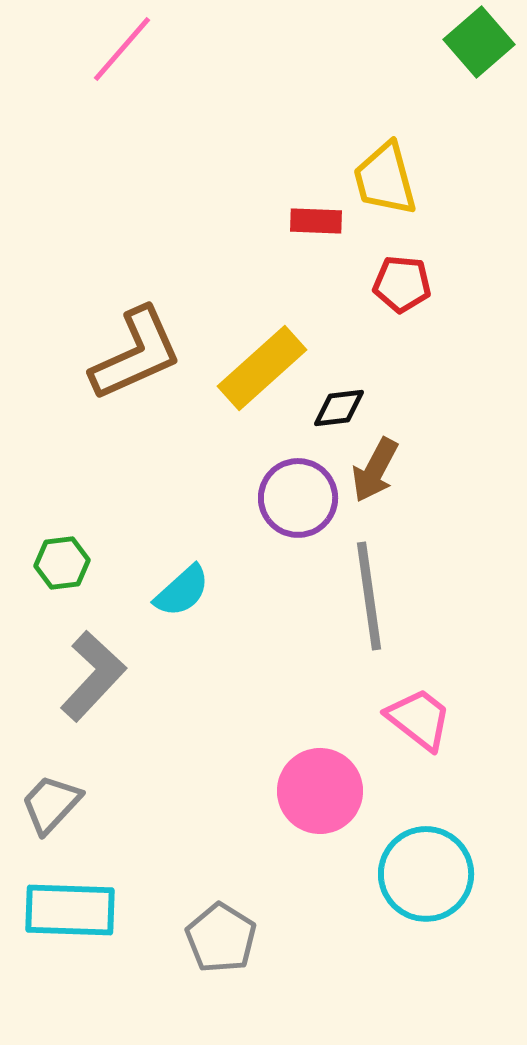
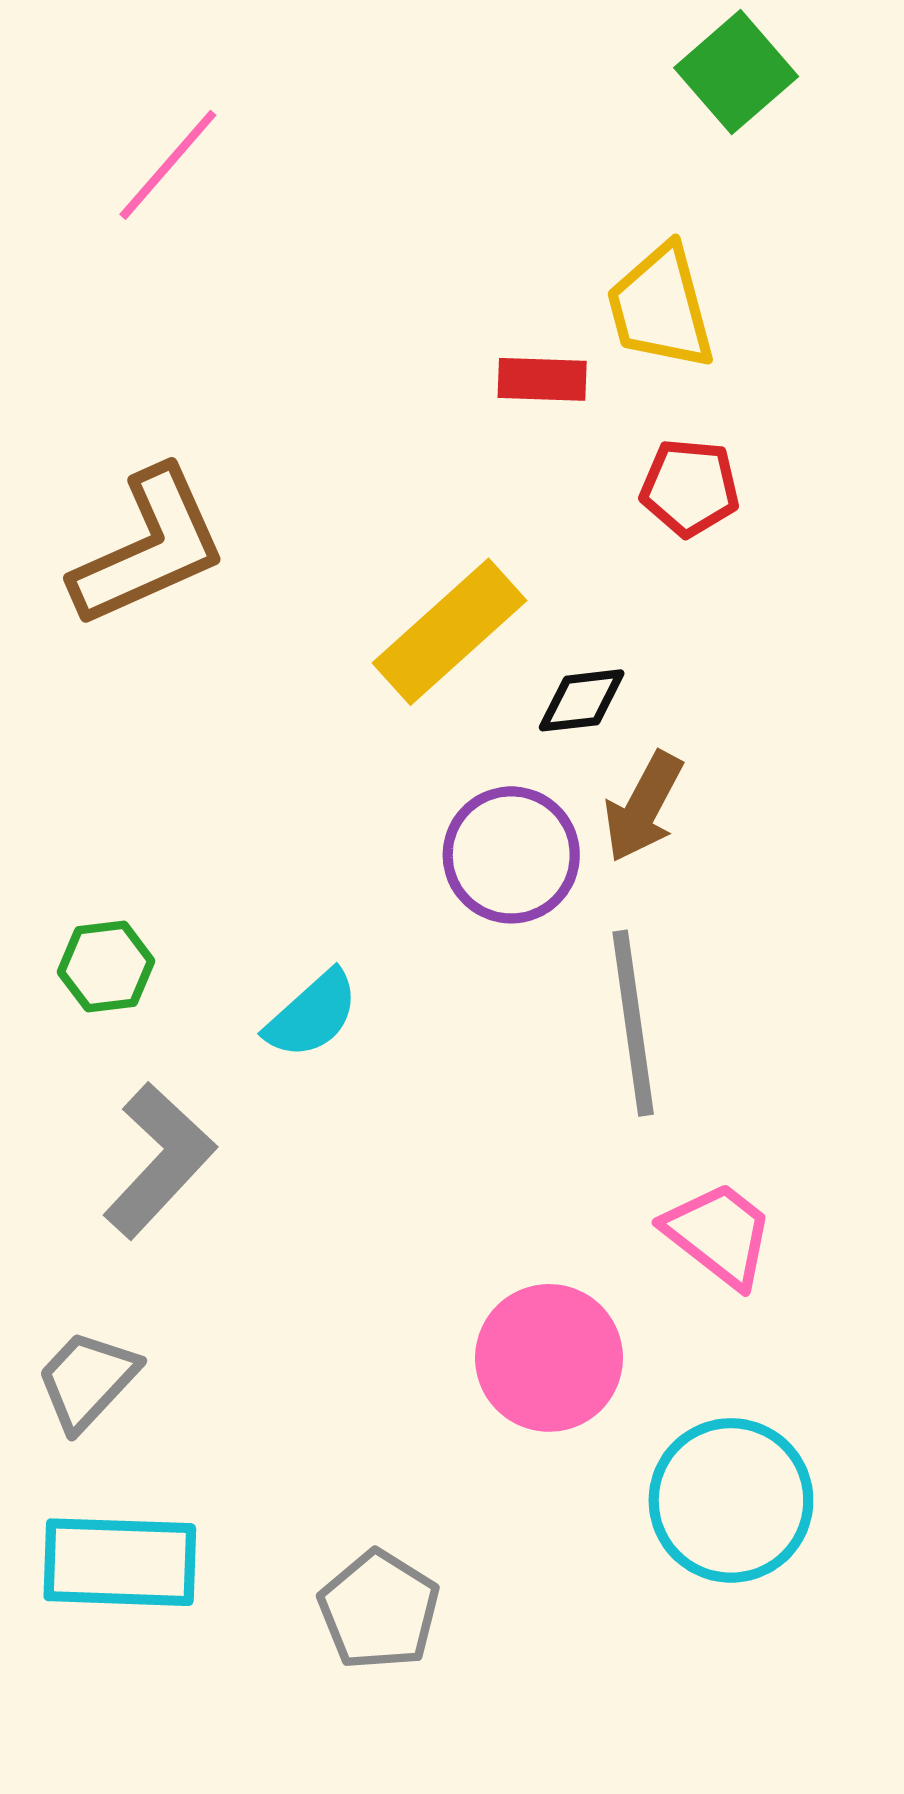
green square: (479, 42) -> (736, 72), moved
pink line: (122, 49) -> (168, 165), moved
brown L-shape: (136, 354) -> (149, 548), moved

